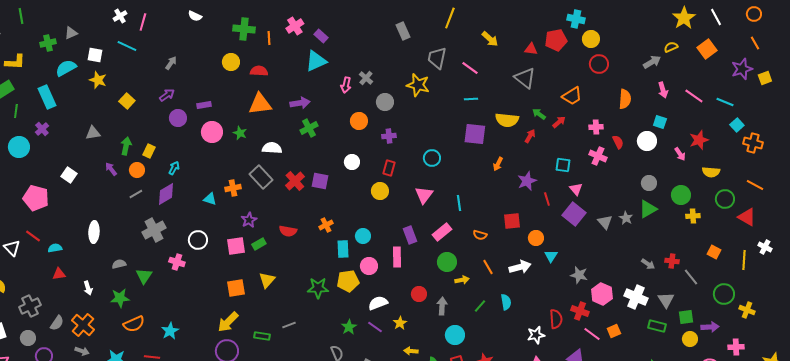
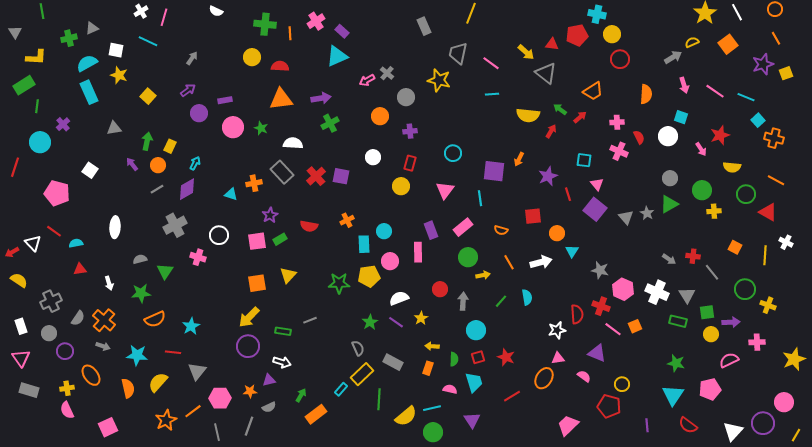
yellow arrow: (490, 39) -> (526, 52), moved
pink arrow: (346, 85) -> (367, 80), turned 49
cyan rectangle: (47, 97) -> (89, 92), moved
purple square: (475, 134) -> (494, 171), moved

